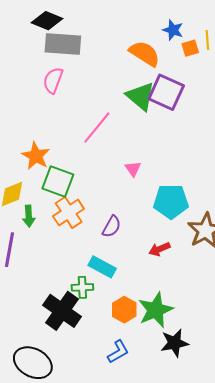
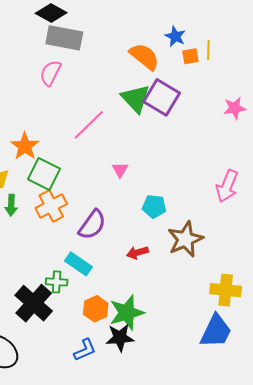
cyan pentagon: (171, 201) -> (154, 206), size x0.7
purple semicircle: (112, 227) -> (92, 225), size x1.4
black star: (175, 343) -> (120, 338), moved

